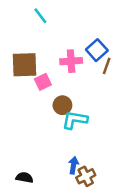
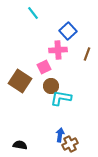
blue square: (97, 50) -> (68, 31), moved
brown square: (24, 65) -> (20, 81), moved, turned 35
pink square: (43, 82) -> (44, 67), moved

